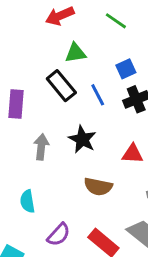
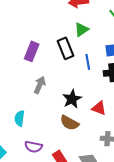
green triangle: (75, 53) -> (81, 30), turned -42
black star: (82, 139) -> (72, 99), moved
purple semicircle: (59, 235) -> (33, 147), turned 42

